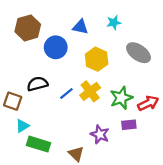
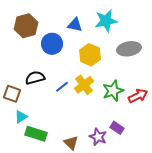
cyan star: (114, 23) -> (106, 21), size x1.6
gray ellipse: (138, 53) -> (129, 49), turned -45
purple rectangle: (129, 125) -> (117, 128), moved, turned 40
purple star: (100, 134) -> (98, 137), moved

